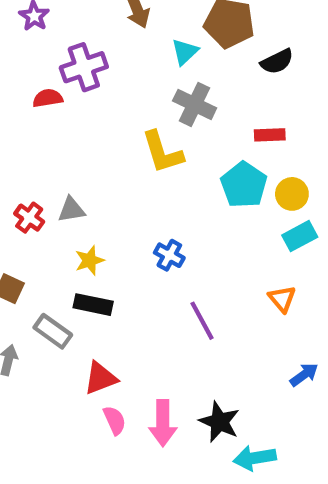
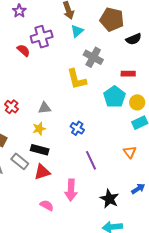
cyan triangle: (185, 52) -> (77, 31), moved
red semicircle: (48, 98) -> (24, 50), turned 48
gray triangle: (71, 210) -> (45, 108), moved
red triangle: (100, 378) -> (42, 172), moved
pink semicircle: (115, 420) -> (47, 205), turned -40
black star: (219, 422) -> (109, 199), moved
pink arrow: (163, 423) -> (71, 190), moved

